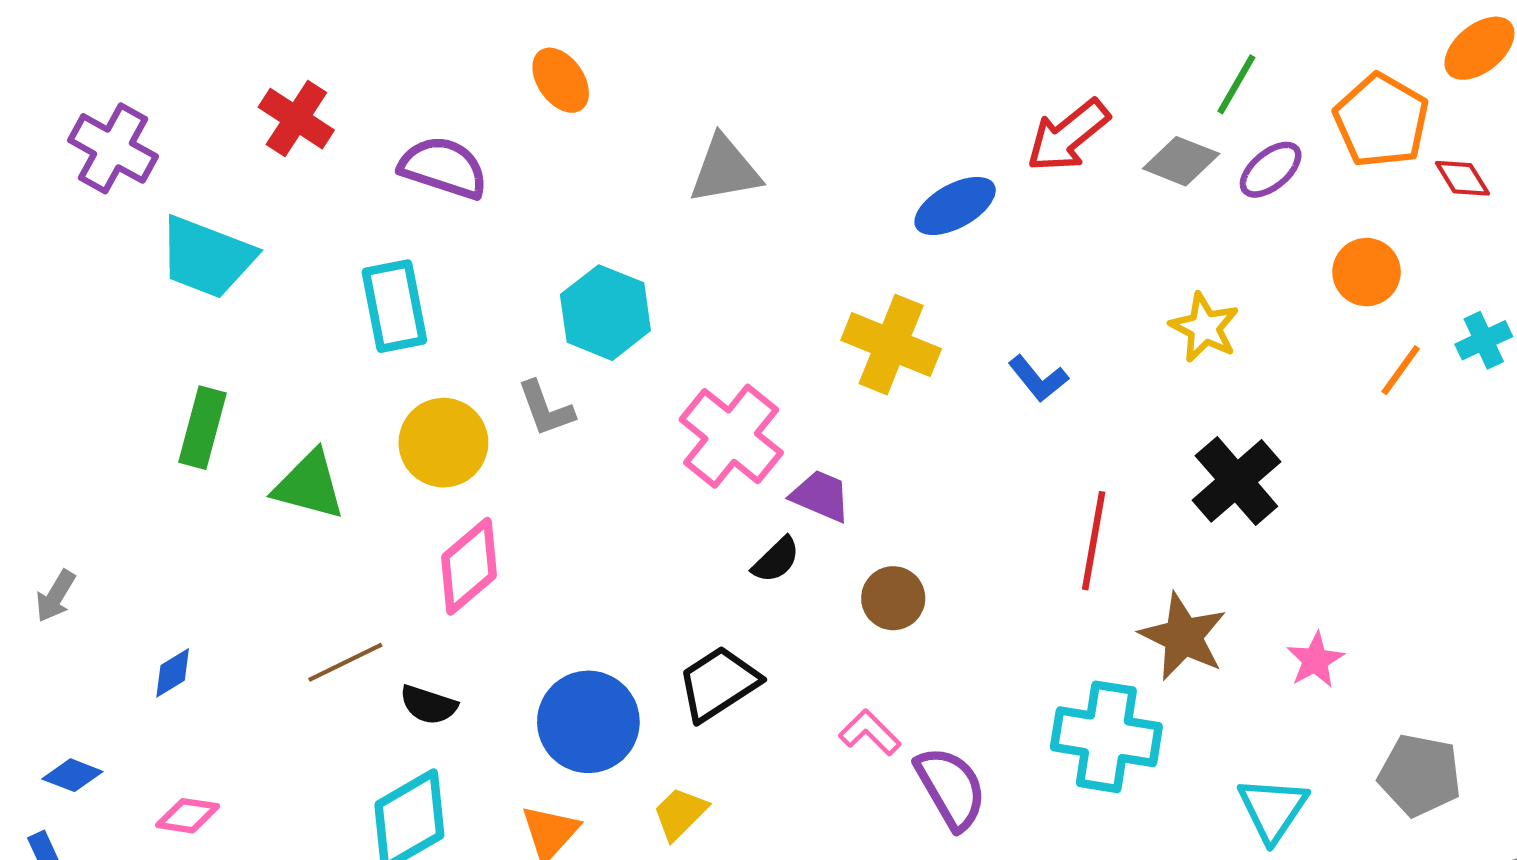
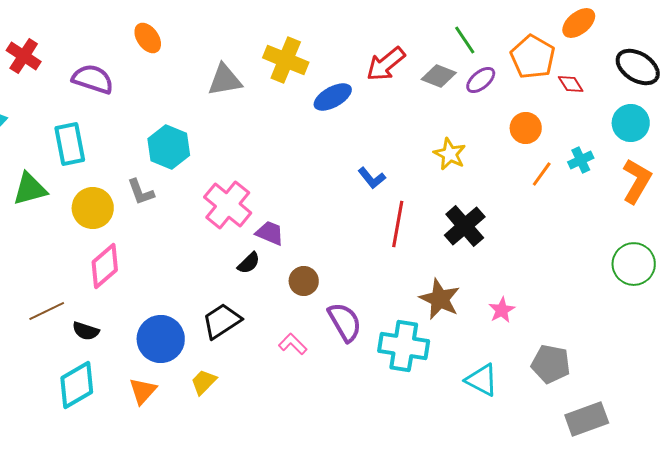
green line: (1236, 84) -> (465, 40), turned -64
yellow cross: (891, 345) -> (286, 60), moved
green triangle: (309, 485) -> (30, 189), moved, turned -30
red line: (1094, 541) -> (398, 224), moved
purple semicircle: (951, 788) -> (345, 322), moved
cyan triangle: (1273, 809) -> (482, 380), turned -36

